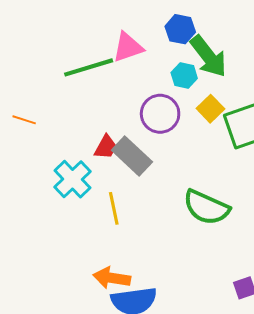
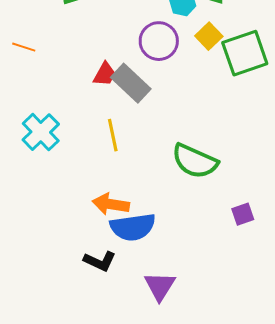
cyan cross: (72, 179) -> (41, 132), moved
green semicircle: (206, 207) -> (195, 161), moved

